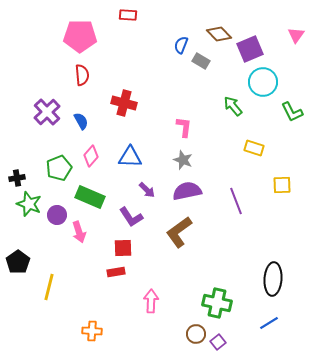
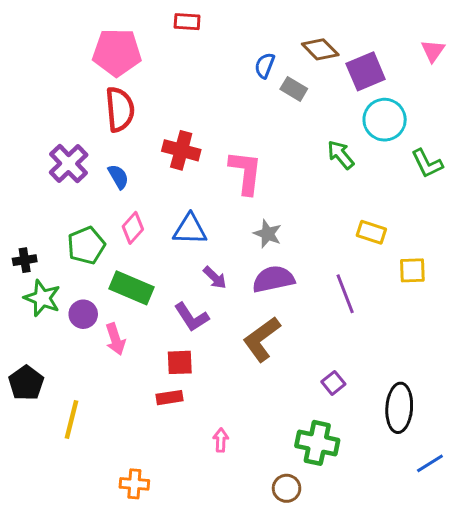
red semicircle: (82, 75) -> (120, 109), size x1.4
pink L-shape: (184, 127) -> (246, 172), moved, size x1.5
yellow rectangle: (254, 148) -> (371, 232), moved
pink arrow: (151, 301) -> (221, 440), size x0.7
blue line: (269, 323) -> (430, 463), moved
purple square: (218, 342) -> (333, 383), moved

